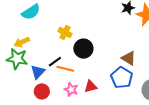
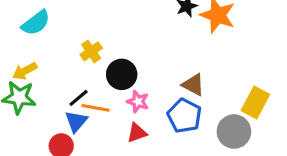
yellow cross: (65, 33) -> (91, 51), turned 32
blue triangle: (38, 72) -> (76, 121), moved
pink star: (71, 89) -> (138, 102), moved

